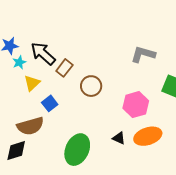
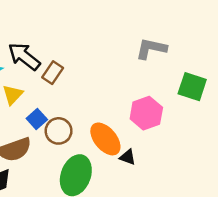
brown circle: (91, 86) -> (59, 131), moved
orange ellipse: (148, 136) -> (105, 139), moved, turned 72

